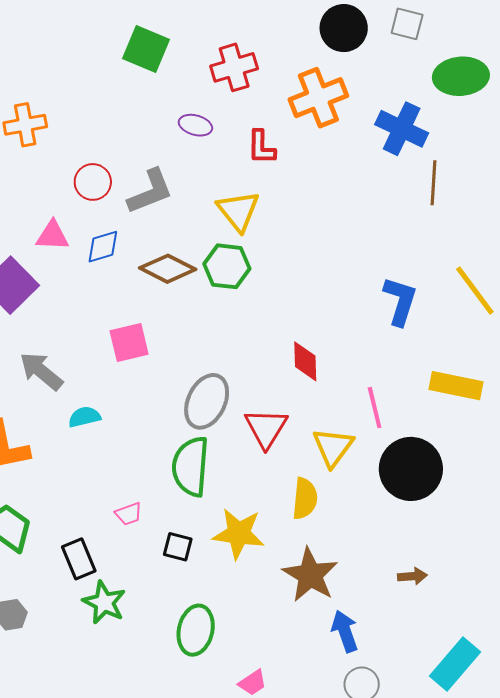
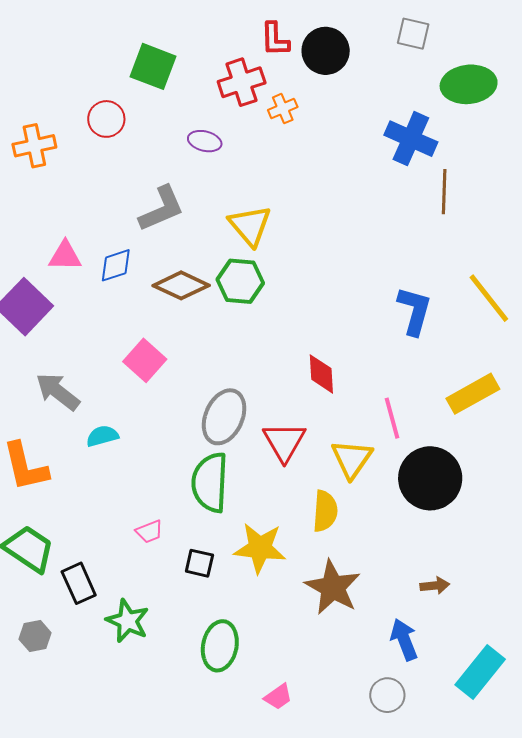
black circle: (344, 28) -> (326, 51), moved
orange cross: (318, 98) -> (283, 109), moved, size x0.5
red L-shape: (261, 147) -> (275, 39), moved
red circle: (93, 182) -> (106, 119), moved
pink square: (129, 343) -> (145, 360), turned -33
yellow rectangle: (456, 386) -> (473, 394), turned -39
black rectangle: (79, 559) -> (79, 583), moved
blue arrow: (345, 631) -> (404, 640), moved

